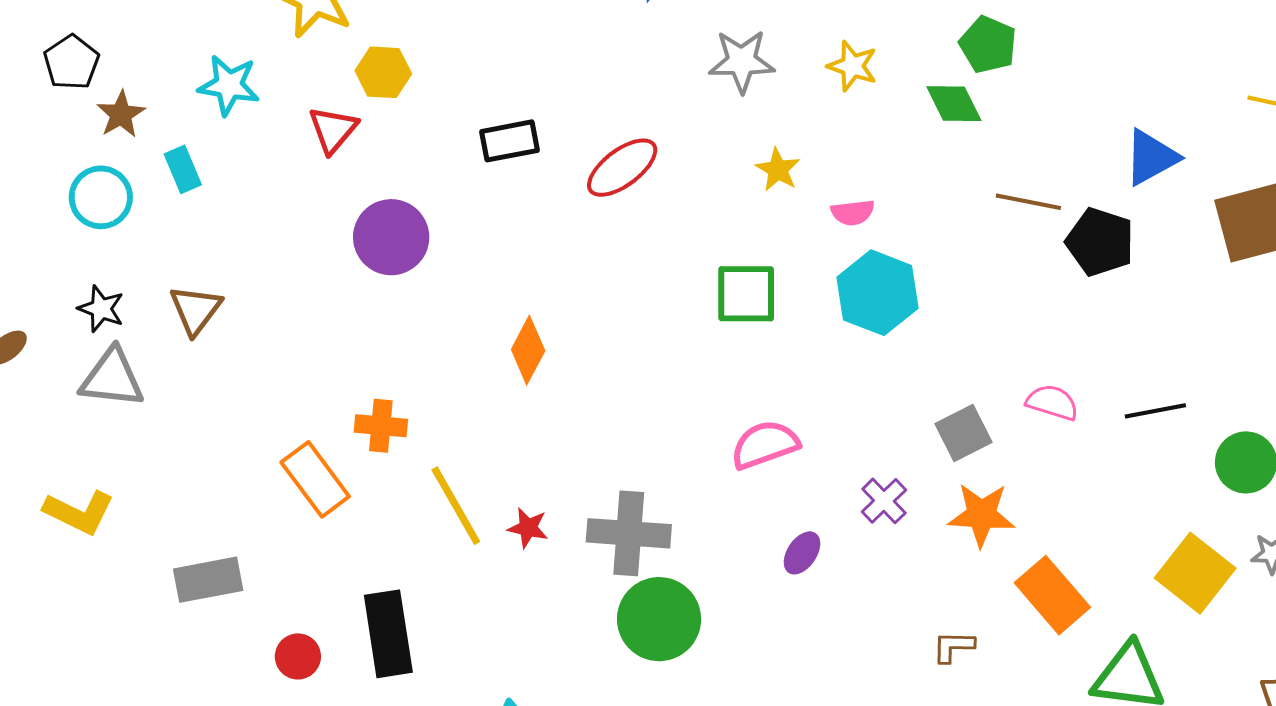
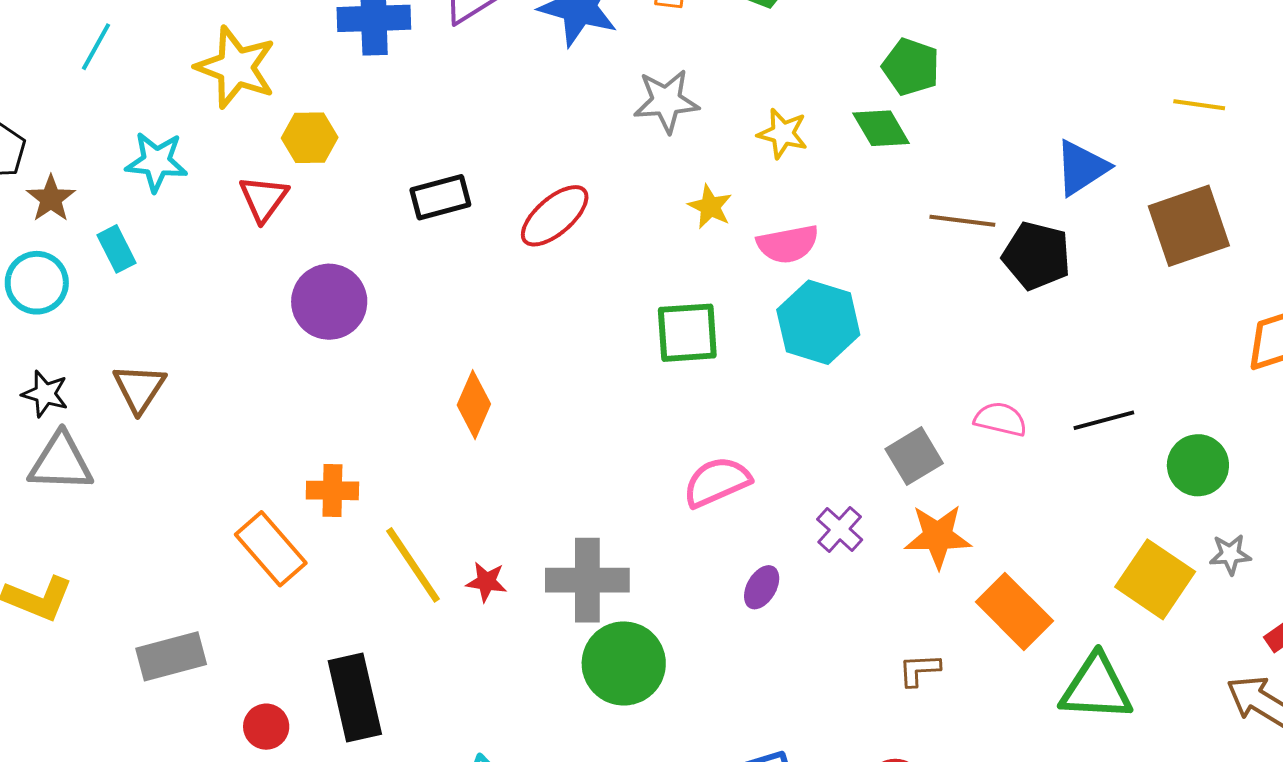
yellow star: (852, 66) -> (783, 134), moved
pink semicircle: (853, 212) -> (788, 244), size x1.4

